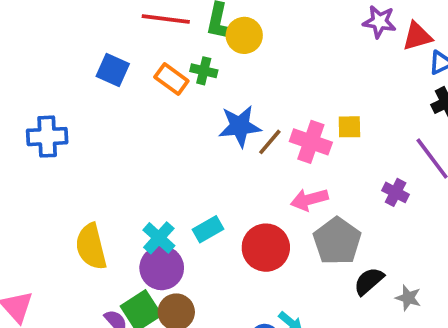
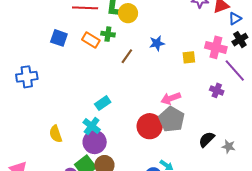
blue star: (240, 126) -> (157, 43), moved, size x0.7
brown line: (270, 142) -> (127, 56), moved
pink cross: (311, 142) -> (216, 47), moved
cyan rectangle: (208, 229) -> (103, 103), moved
gray pentagon: (337, 241) -> (172, 119), moved
yellow semicircle: (91, 247) -> (56, 134), size x0.7

